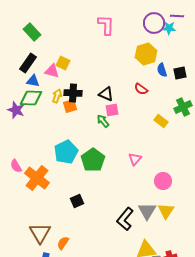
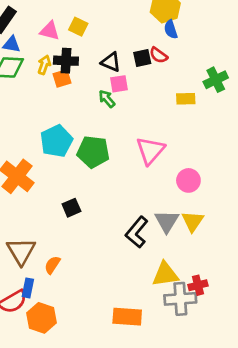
yellow square: (63, 63) -> (78, 27), moved
blue semicircle: (162, 70) -> (171, 29), moved
pink triangle: (52, 71) -> (50, 31), moved
black square: (180, 73) -> (142, 58), moved
yellow rectangle: (161, 121) -> (186, 99), turned -40
pink triangle: (135, 159) -> (150, 151), size x1.6
green pentagon: (93, 160) -> (93, 152), turned -30

